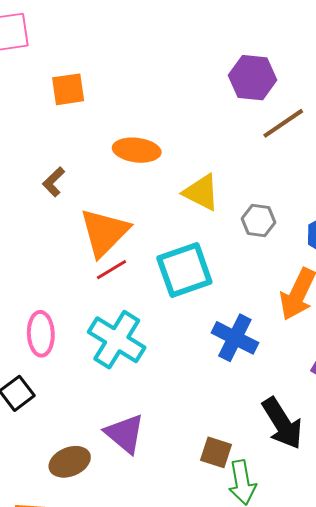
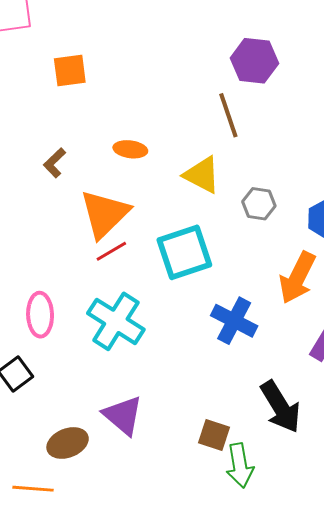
brown line: (283, 123) -> (228, 115), moved, turned -75
orange ellipse: (137, 150) -> (130, 149), moved, size x0.7

